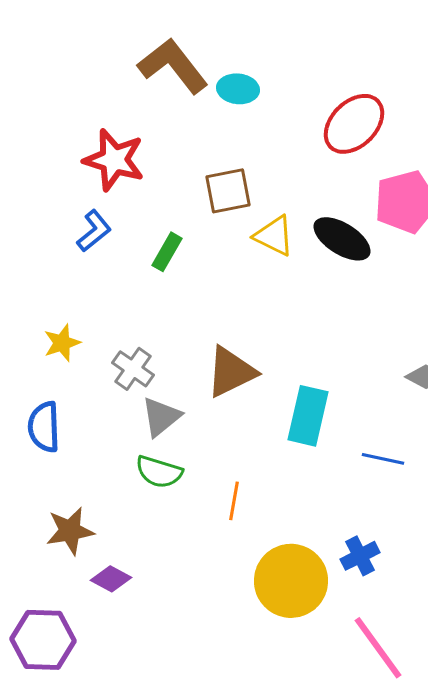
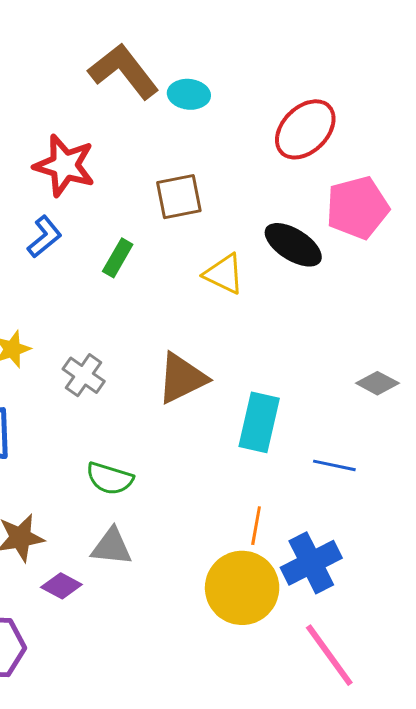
yellow triangle: (274, 236) -> (224, 274), moved
gray triangle: (161, 417) -> (112, 547), moved, turned 45
orange line: (234, 501) -> (256, 526), moved
blue cross: (360, 556) -> (311, 563), size x1.5

